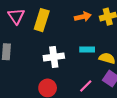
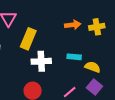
yellow rectangle: (42, 20) -> (28, 39), moved

